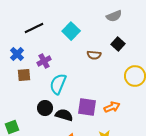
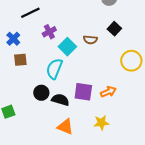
cyan square: (71, 31) -> (67, 47), moved
purple cross: (44, 61) -> (49, 32), moved

